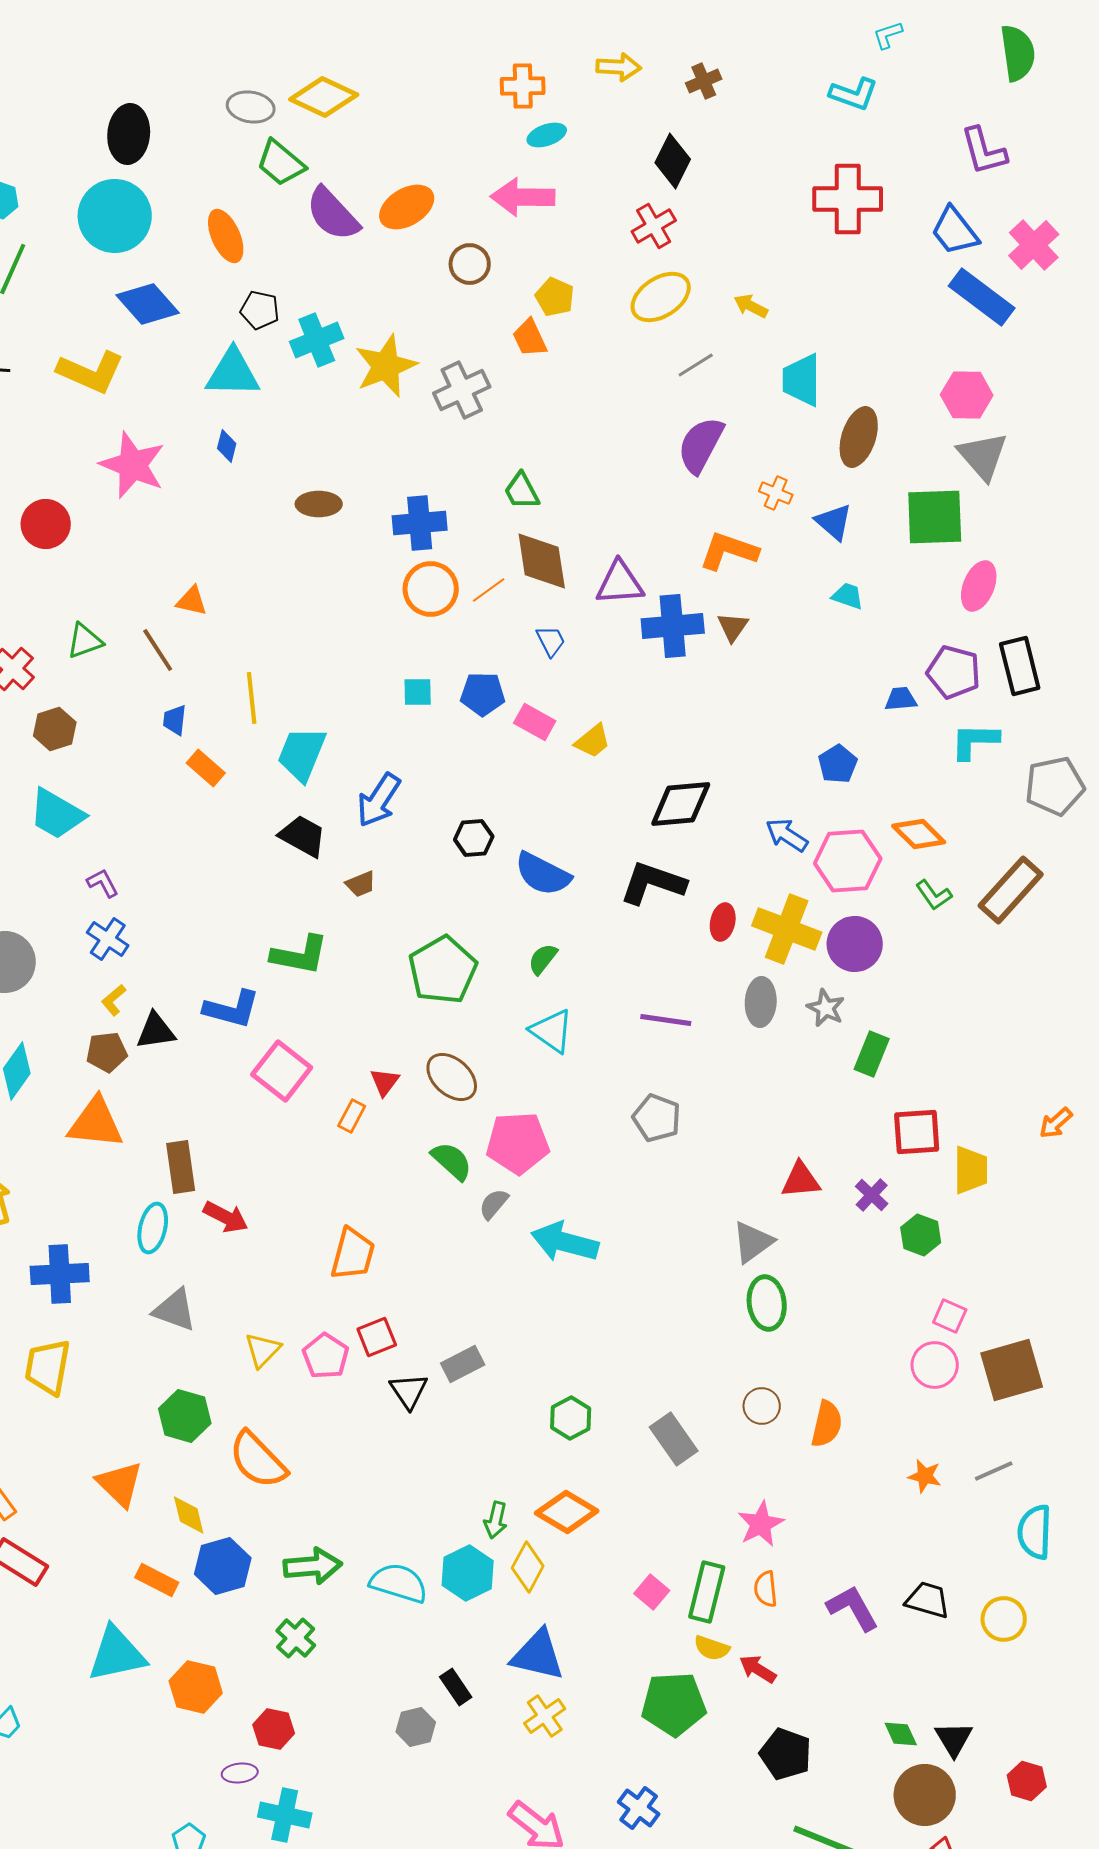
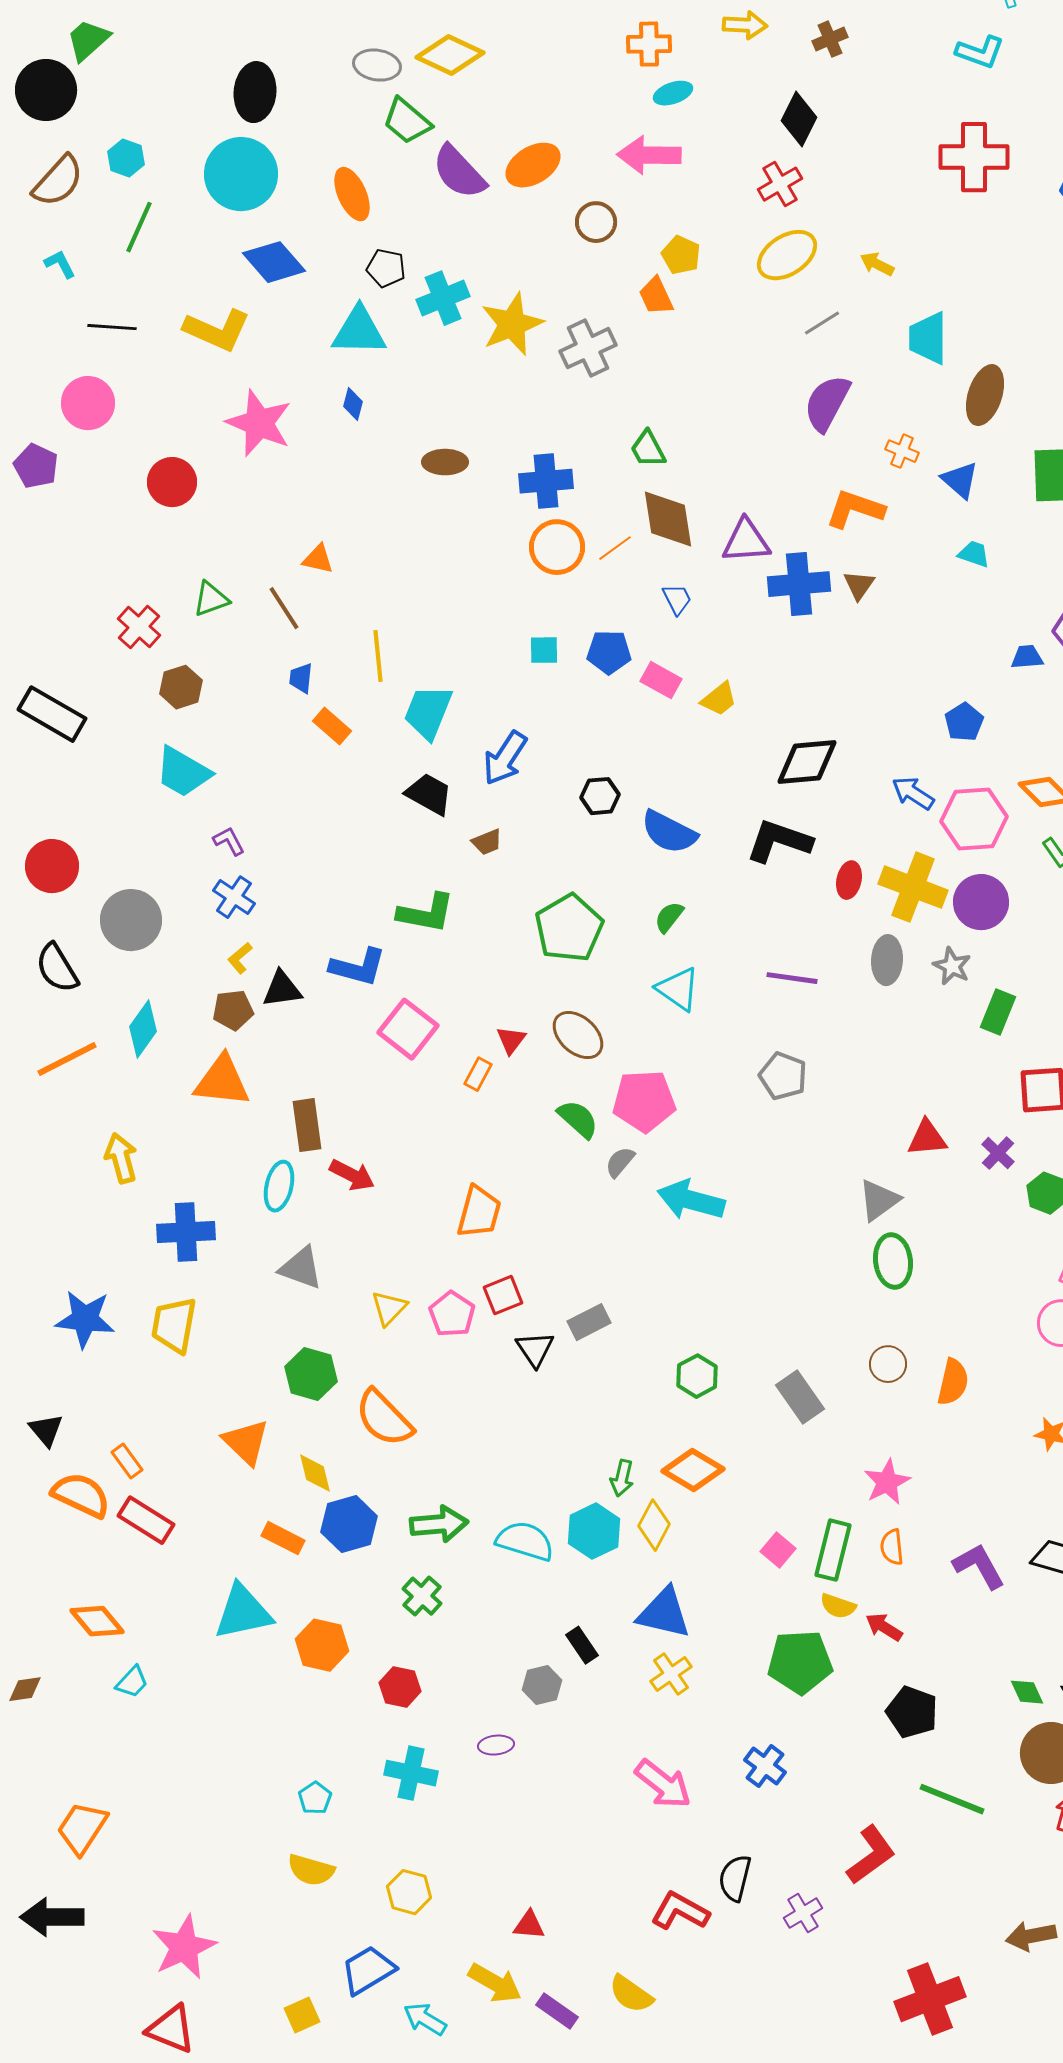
purple ellipse: (240, 1773) -> (496, 1745), moved

